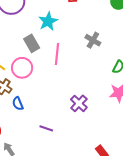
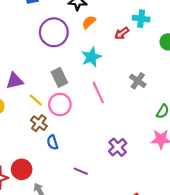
gray rectangle: (32, 43) -> (59, 77), moved
pink line: (57, 54) -> (98, 93), turned -35

